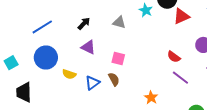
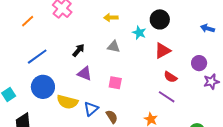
red triangle: (181, 16) -> (163, 51), moved
yellow semicircle: (69, 74) -> (67, 102), size x1.5
purple line: (180, 78) -> (167, 97), moved
brown semicircle: (114, 79) -> (112, 117), moved

